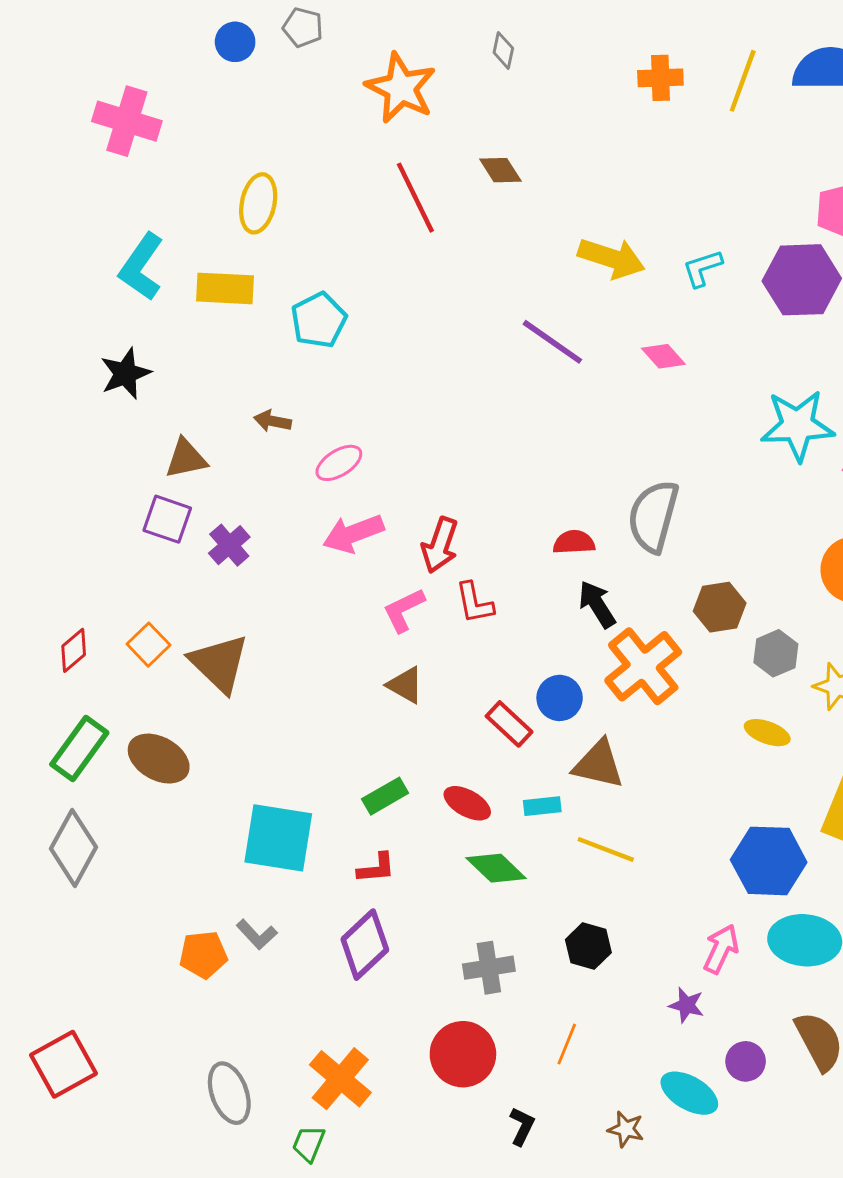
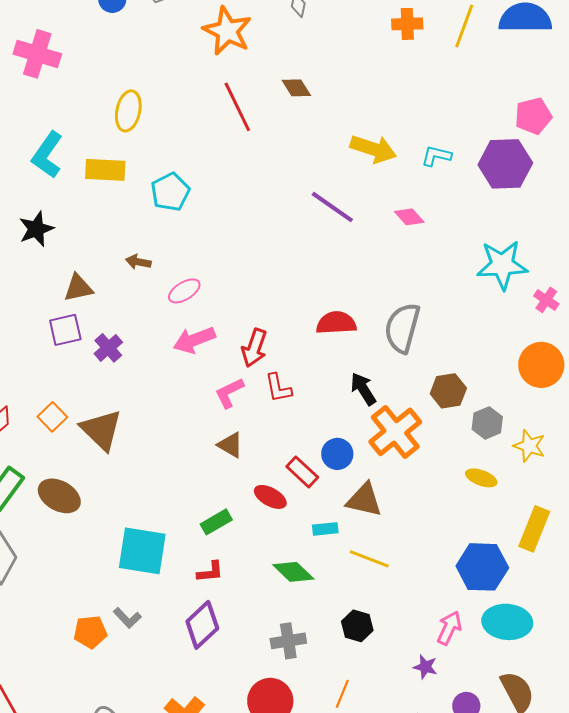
cyan L-shape: (702, 268) -> (436, 156), turned 32
purple square: (167, 519) -> (65, 330), turned -32
red semicircle: (574, 542) -> (336, 323), moved, size x1.4
red ellipse: (467, 803) -> (270, 497), moved

